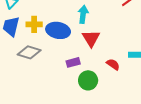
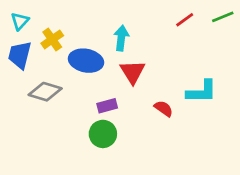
yellow cross: (34, 24) -> (52, 39), moved, turned -35
green circle: (88, 80) -> (103, 134), moved

